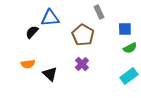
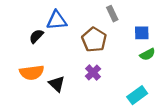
orange semicircle: (28, 64) -> (32, 73), size x1.5
cyan rectangle: (129, 76) -> (137, 95), moved

